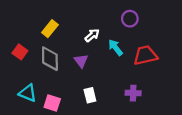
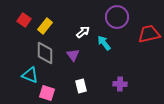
purple circle: (130, 19) -> (117, 17), size x1.5
red square: (20, 52) -> (24, 20), moved
red trapezoid: (145, 55) -> (149, 34), moved
cyan triangle: (28, 93) -> (30, 75), moved

